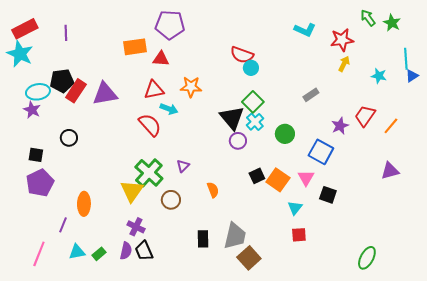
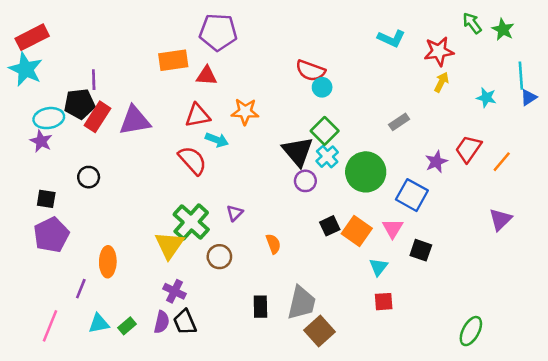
purple line: (66, 33) -> (94, 80), moved
green circle: (285, 134) -> (366, 172), size x1.6
purple triangle: (390, 171) -> (500, 219), turned -30

